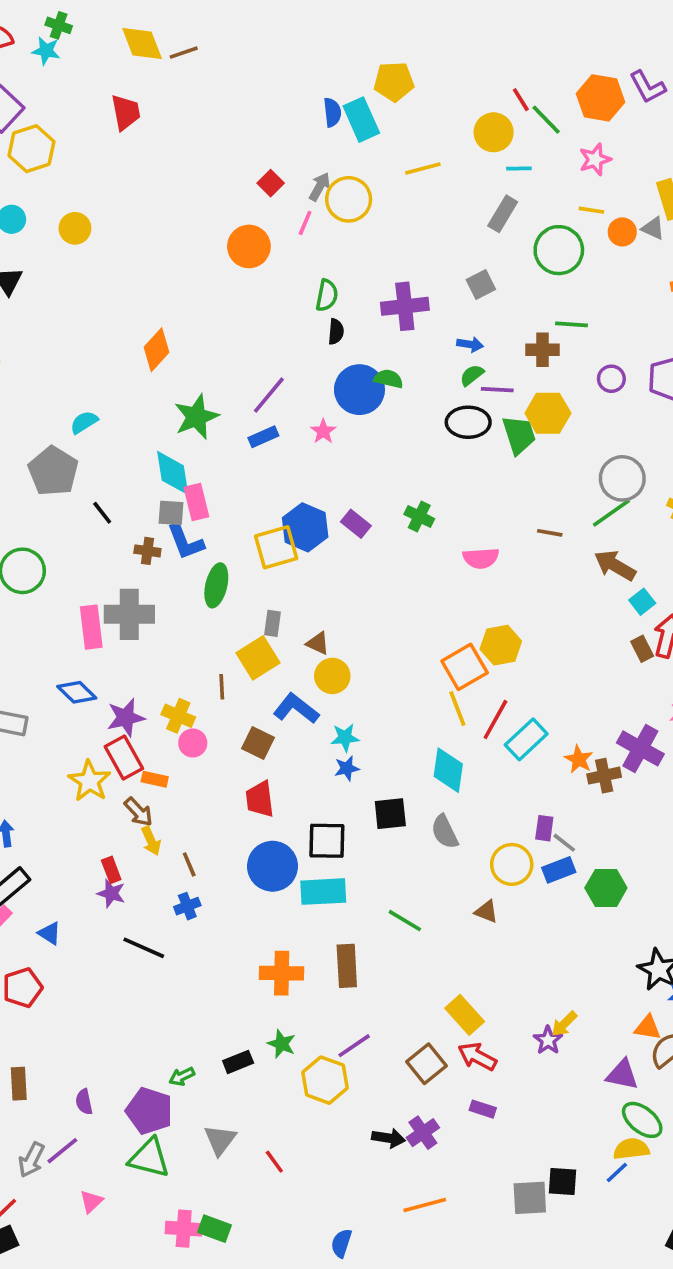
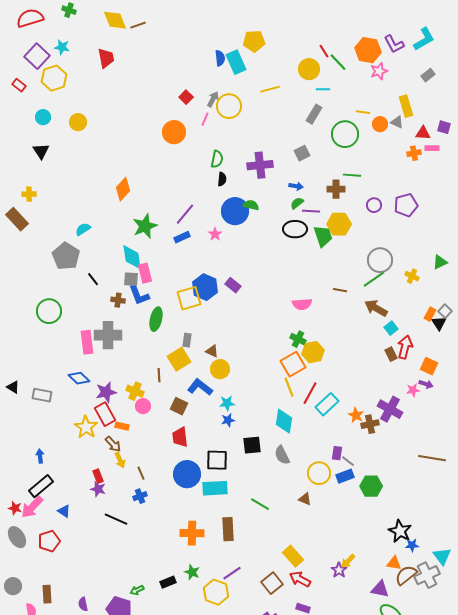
cyan star: (46, 51) -> (62, 47), moved
pink star: (595, 159) -> (379, 71), moved
green cross: (419, 516) -> (298, 339), moved

